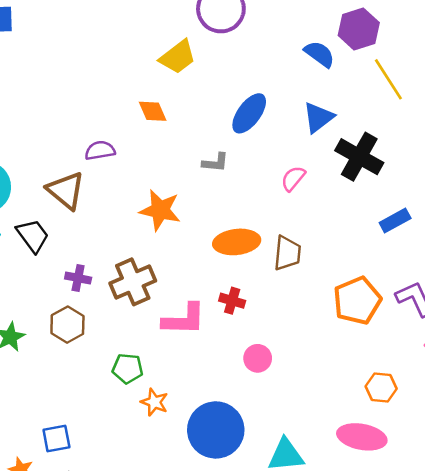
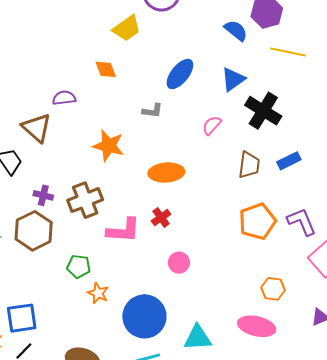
yellow line: (388, 79) -> (288, 52), turned -48
brown trapezoid: (287, 253) -> (249, 165), moved
red cross: (232, 301) -> (161, 218), turned 36
brown hexagon: (67, 325) -> (34, 231), size x1.4
blue square: (56, 438) -> (22, 318), size x1.4

